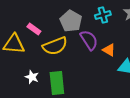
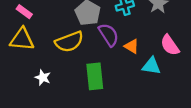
pink rectangle: (34, 29) -> (24, 12), moved
green rectangle: (57, 83) -> (95, 76), moved

